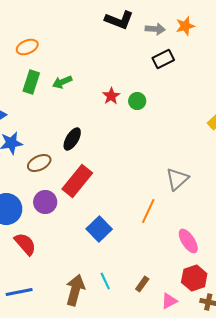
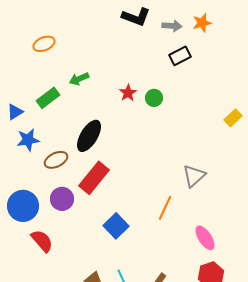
green rectangle: (31, 82) -> (48, 98), moved, turned 35
black ellipse: (72, 139) -> (89, 136), size x1.4

